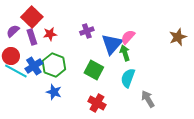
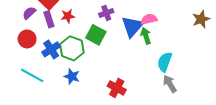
pink semicircle: (128, 37) -> (149, 19), turned 35
green square: (94, 70) -> (96, 35), moved
cyan line: (16, 71) -> (32, 75), moved
cyan semicircle: (128, 78) -> (165, 62), moved

